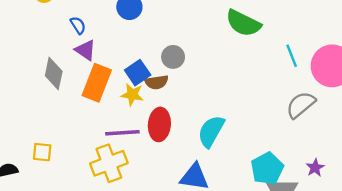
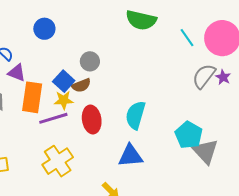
purple line: (122, 133) -> (53, 118), moved
purple star: (315, 168) -> (223, 77), moved

